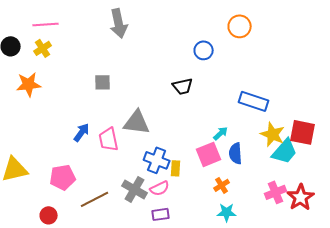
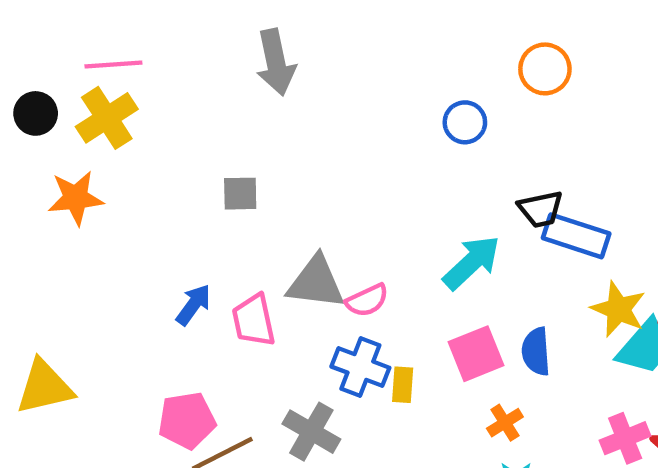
yellow cross: (43, 48) -> (107, 118), size x1.5
black trapezoid: (183, 86) -> (541, 209), moved
cyan arrow: (221, 133) -> (472, 262), moved, size x1.8
pink pentagon: (63, 177) -> (187, 420), moved
pink semicircle: (160, 188) -> (367, 300), moved

